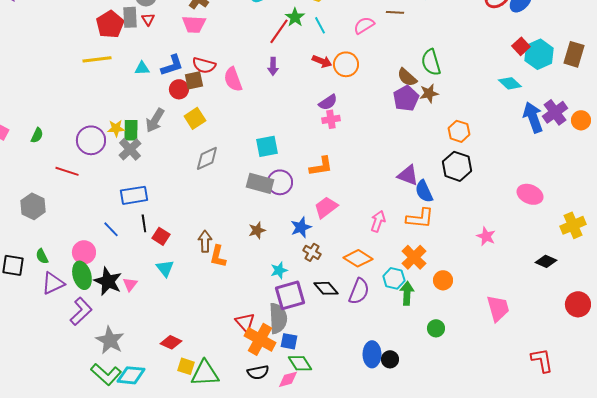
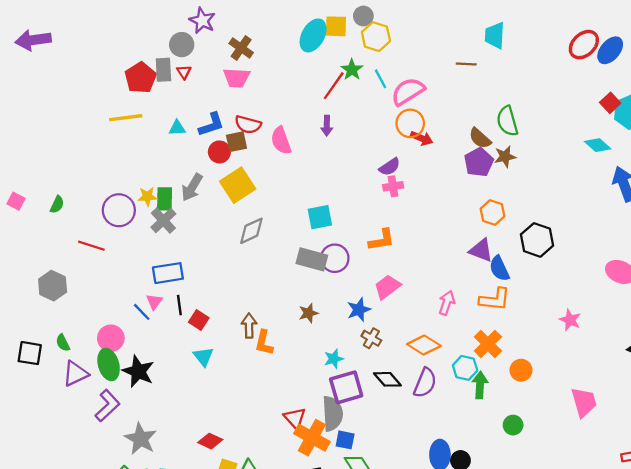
pink semicircle: (364, 25) -> (408, 91), moved, size x1.4
red arrow: (322, 61) -> (422, 138), moved
yellow square: (195, 118) -> (238, 185), size x1.4
orange hexagon: (459, 131) -> (492, 213), moved
pink triangle: (130, 284) -> (154, 302), moved

